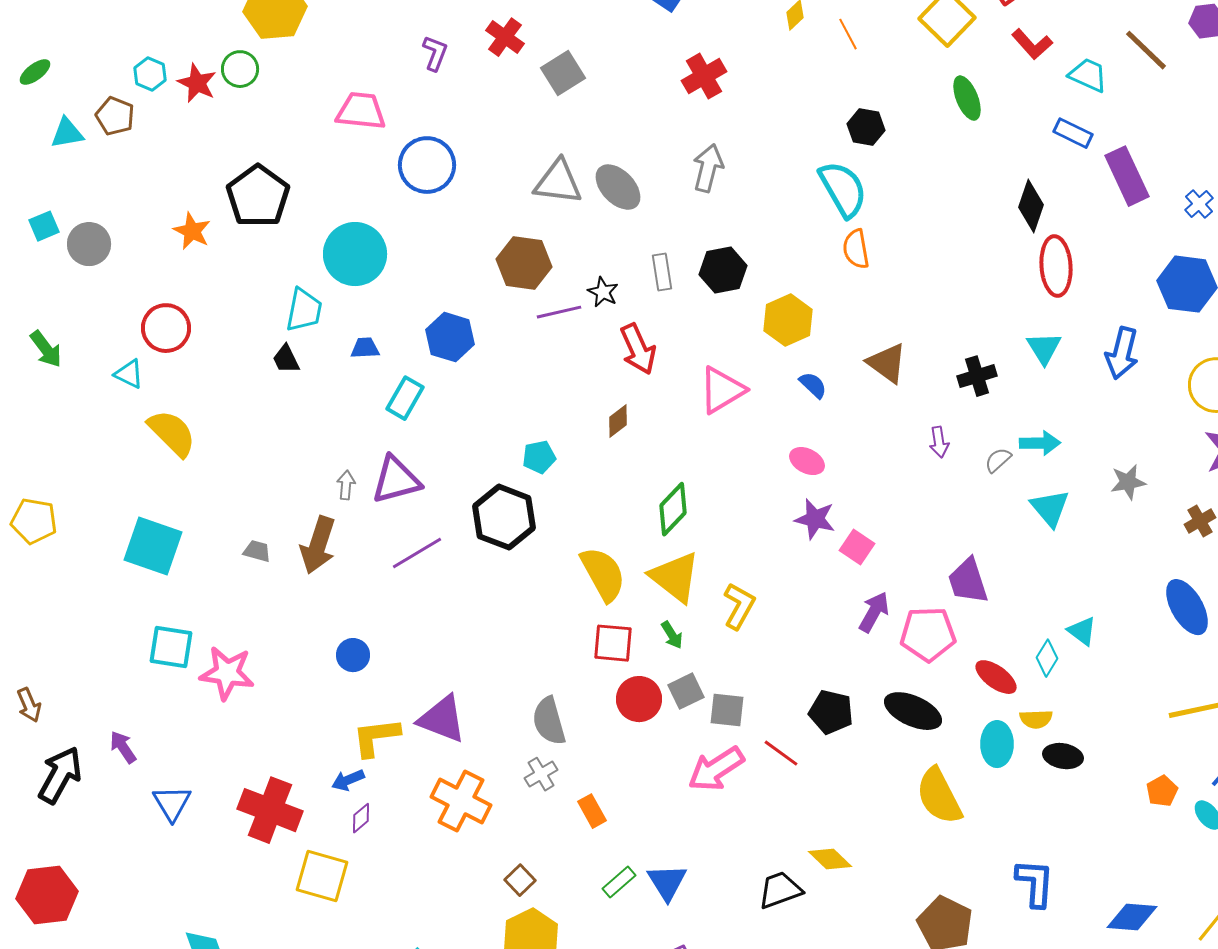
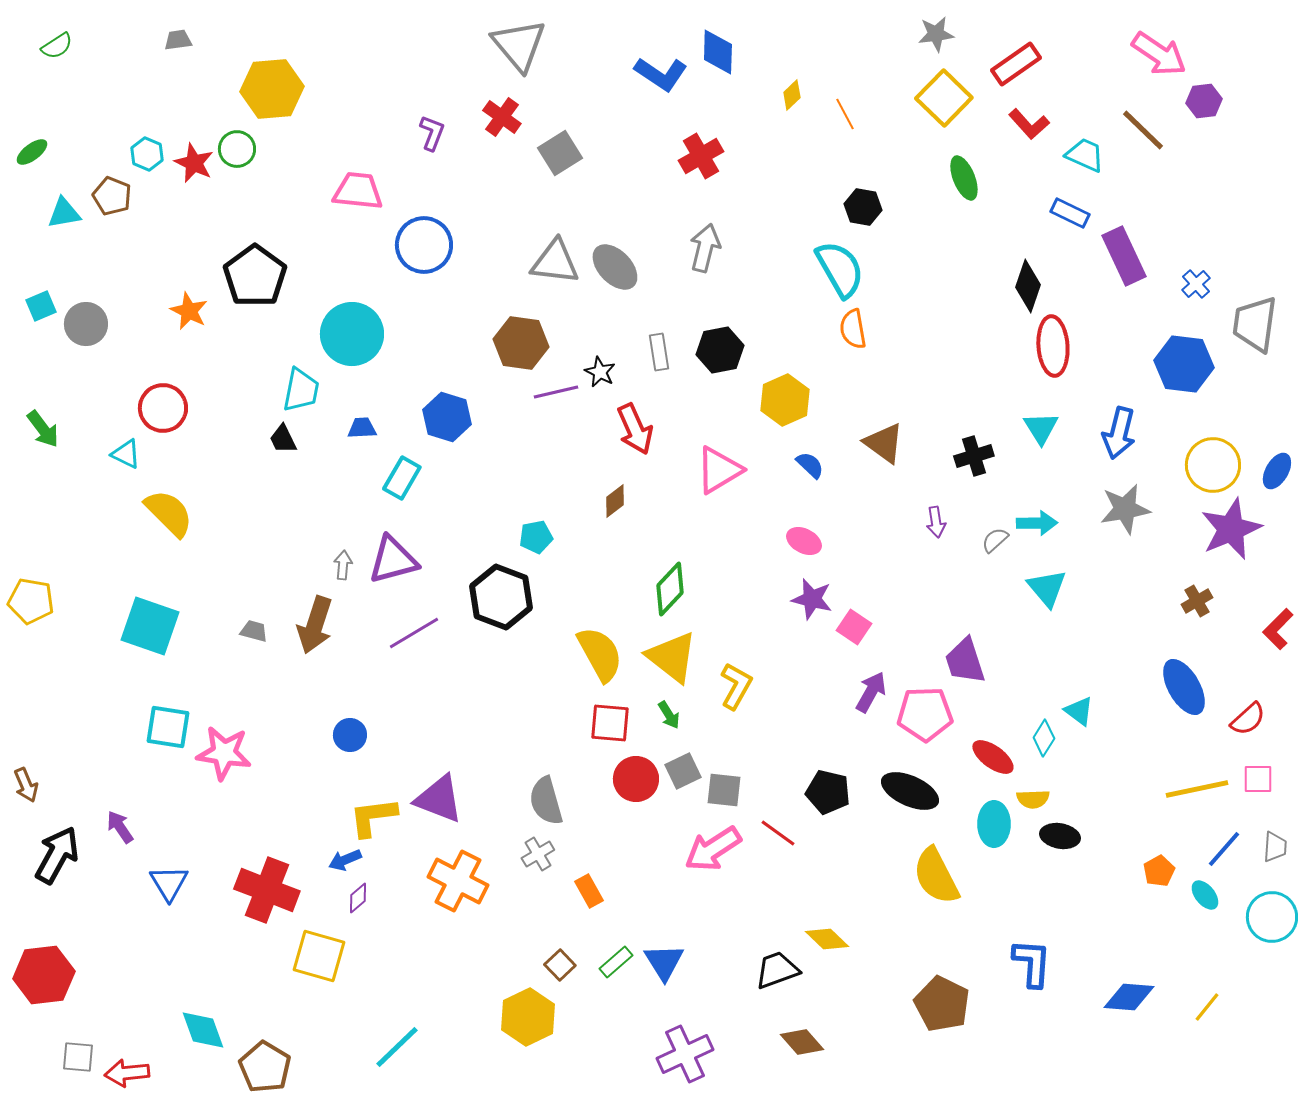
gray star: (1128, 482) -> (1125, 509), moved, size x1.4
brown square: (520, 880) -> (560, 965), moved

